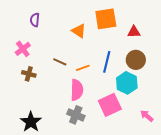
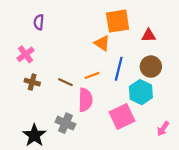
orange triangle: (79, 31) -> (102, 43), moved
brown line: (60, 62) -> (65, 82), moved
gray cross: (76, 115) -> (65, 123), moved
pink arrow: (147, 116) -> (163, 129), turned -96

